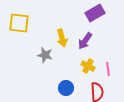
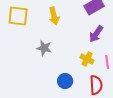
yellow arrow: (62, 38) -> (54, 16), moved
purple arrow: (85, 41) -> (96, 34), moved

